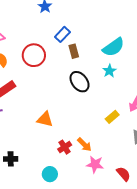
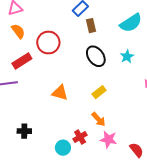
red circle: (34, 55) -> (48, 43), moved
cyan star: (109, 71) -> (127, 56), moved
yellow rectangle: (112, 117) -> (99, 92), moved
red cross: (65, 147) -> (80, 137), moved

